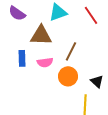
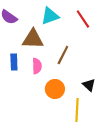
pink semicircle: (45, 62) -> (37, 66), turned -84
orange circle: (68, 76) -> (55, 89), moved

